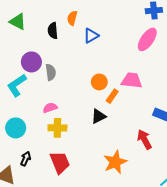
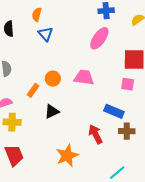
orange semicircle: (72, 18) -> (37, 14), moved
blue triangle: (91, 36) -> (46, 34), turned -42
orange rectangle: (112, 96) -> (33, 90), moved

